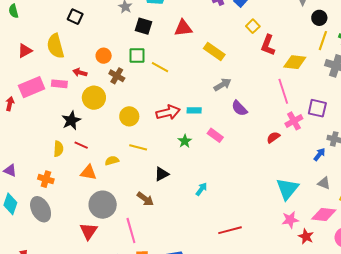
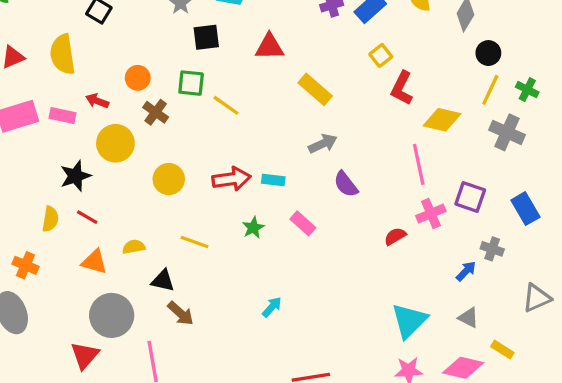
black square: (143, 26) -> (206, 37), turned -30
yellow line: (138, 147) -> (195, 242), moved
black triangle: (162, 174) -> (163, 281), moved, turned 35

